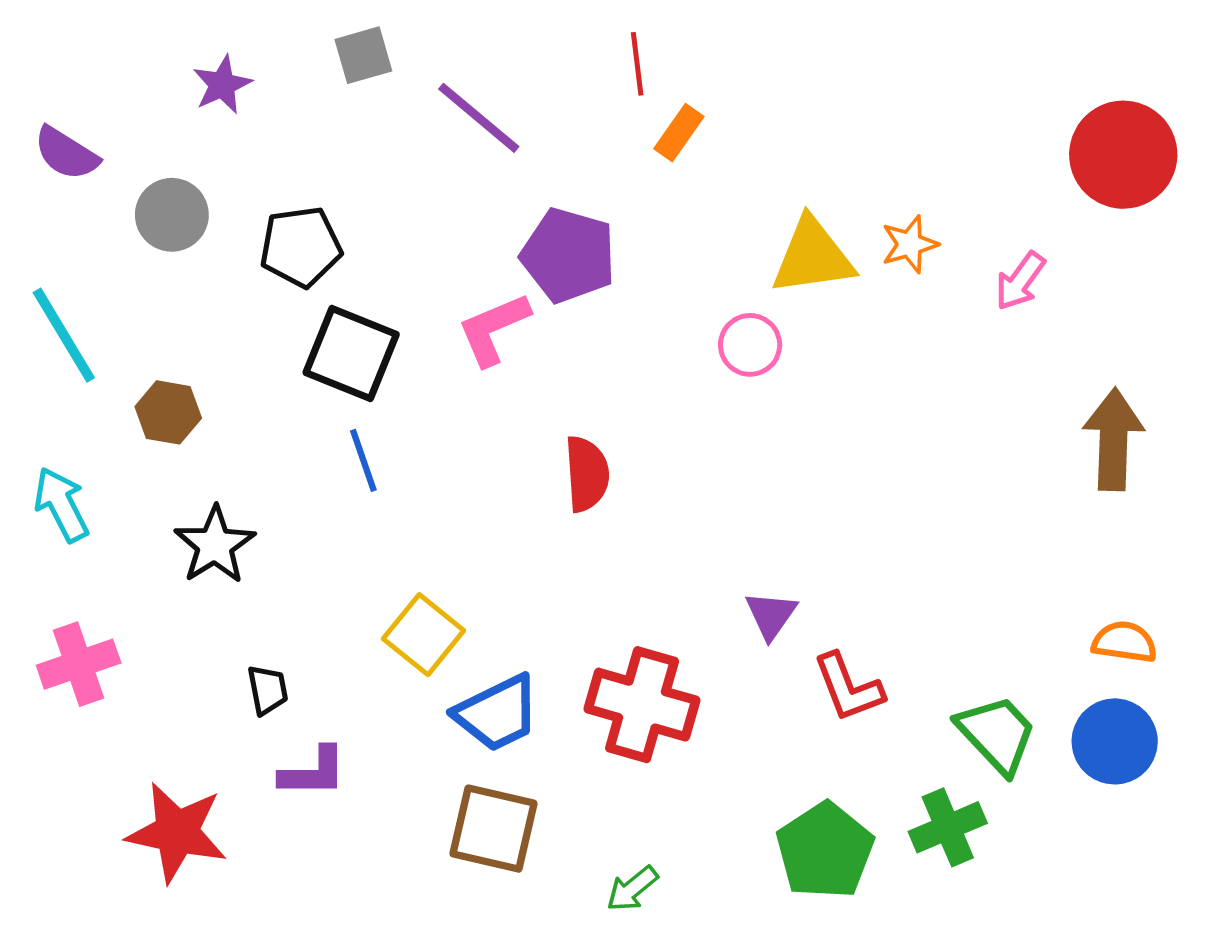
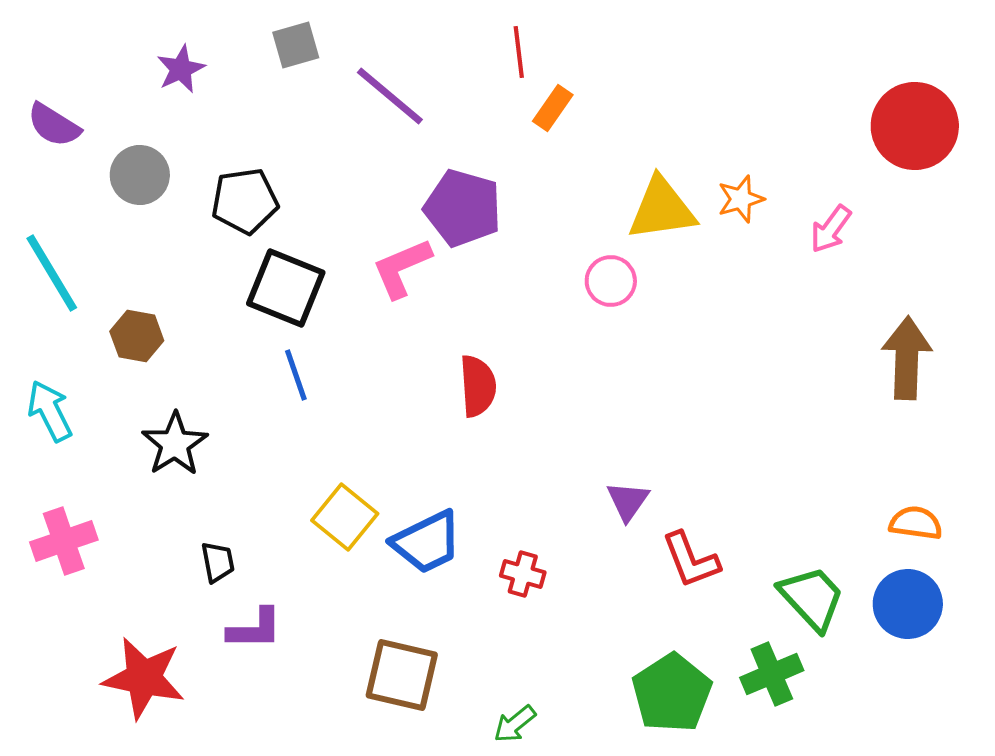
red cross: (642, 705) -> (523, 574), size x0.5
blue trapezoid: (497, 713) -> (427, 542), moved

